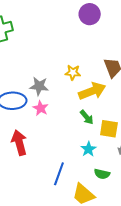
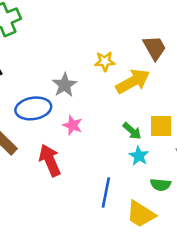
gray star: (39, 86) -> (64, 85), turned -30
pink star: (41, 108) -> (73, 125), moved
green arrow: (87, 117) -> (132, 131), moved

